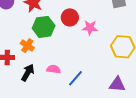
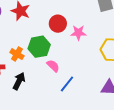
green hexagon: (44, 27) -> (39, 47), moved
pink semicircle: (54, 69) -> (53, 66), moved, turned 40

